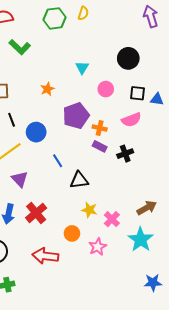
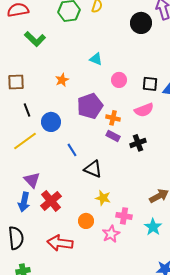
black circle: (128, 58) -> (141, 23), moved
cyan triangle: (82, 68) -> (96, 59), turned -40
purple triangle: (20, 179) -> (32, 180), moved
black triangle: (79, 180) -> (93, 169), turned 30
pink cross: (112, 219) -> (124, 216), moved, turned -35
cyan star: (141, 240) -> (153, 227), size x0.7

